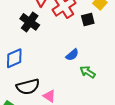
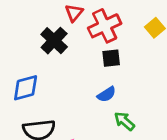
black square: (88, 20) -> (111, 58), moved

